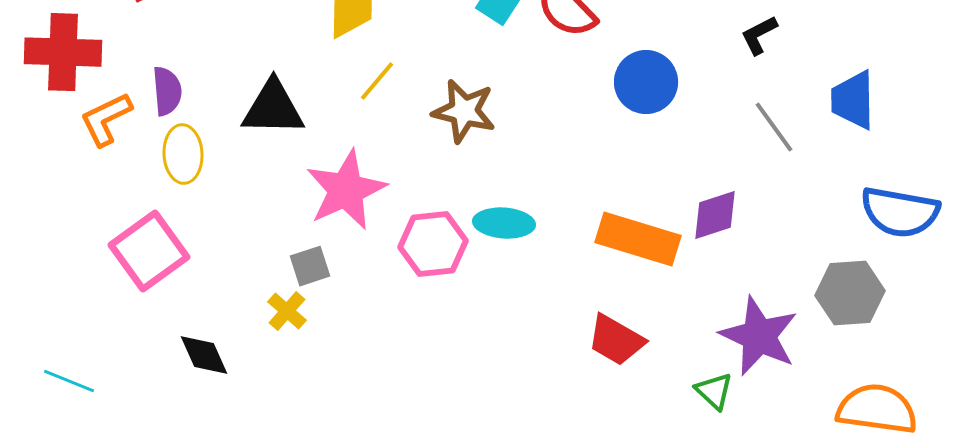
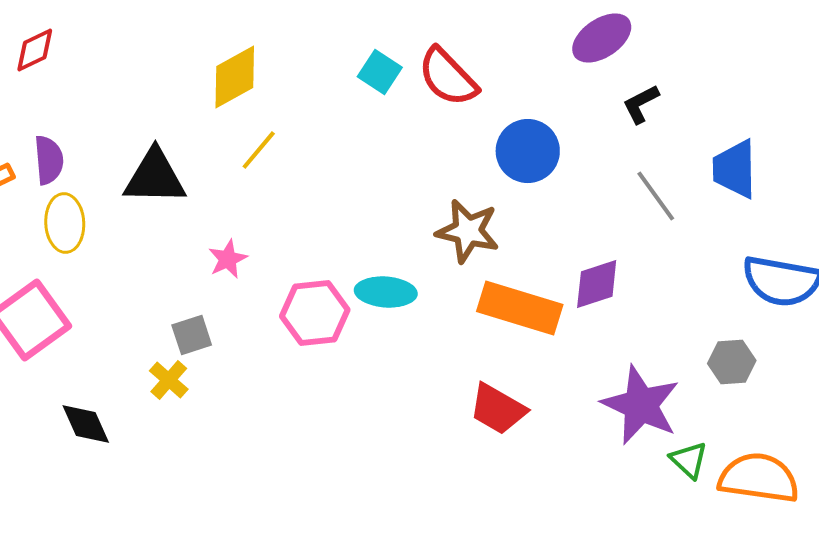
brown star: (464, 111) -> (468, 231), moved
pink star: (346, 190) -> (228, 259), size x0.5
gray hexagon: (850, 293) -> (732, 362), size x0.7
green triangle: (714, 391) -> (689, 460), moved

